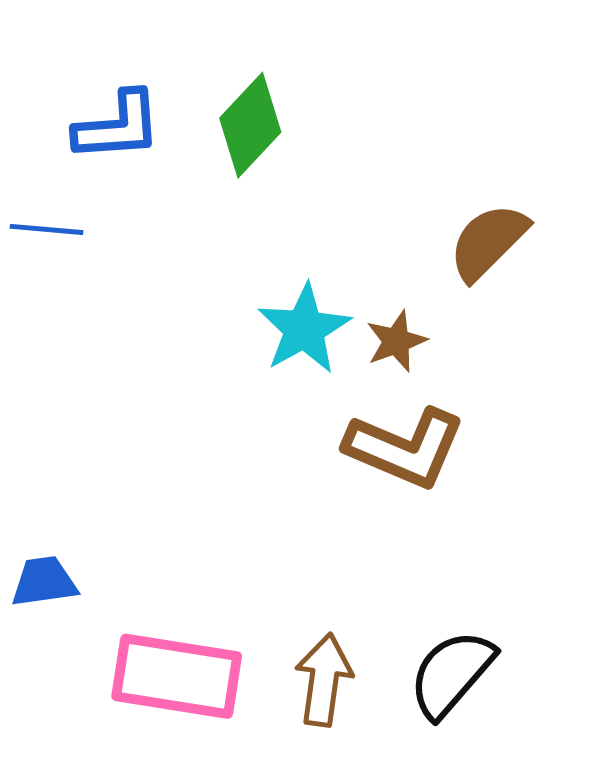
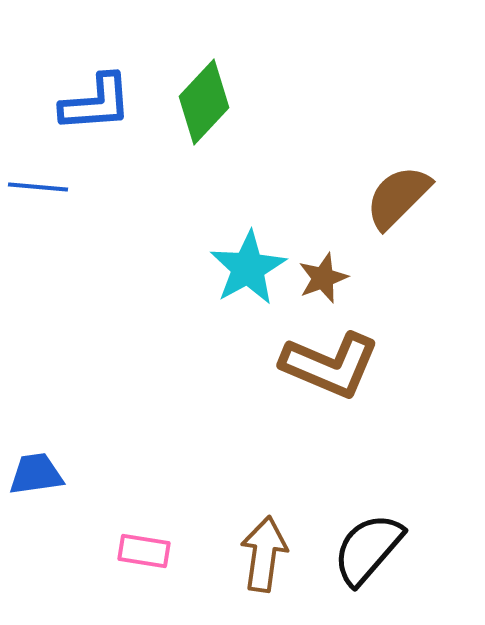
pink rectangle: (177, 676) -> (144, 551), size x0.5

